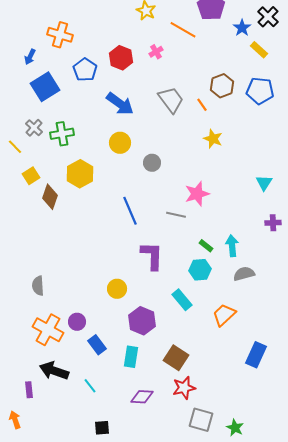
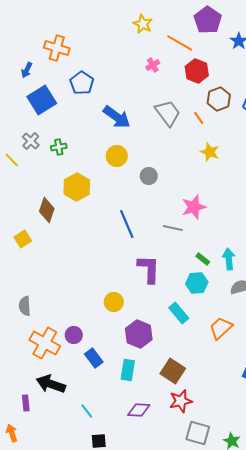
red hexagon: (121, 58) -> (197, 71), moved
green cross: (62, 134) -> (59, 147), size x0.7
yellow square: (31, 176) -> (23, 239), moved
gray semicircle: (38, 286) -> (25, 306), moved
cyan line: (90, 386) -> (87, 411), moved

